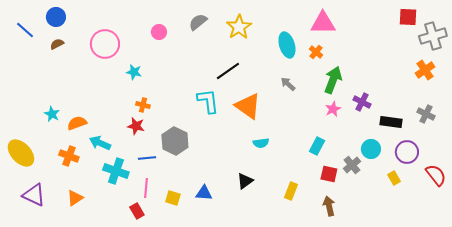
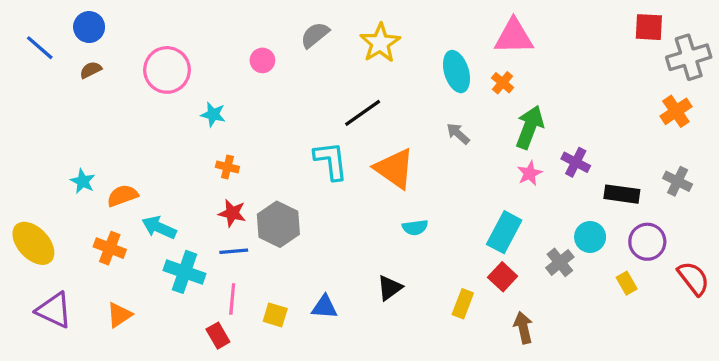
pink circle: (159, 32) -> (262, 60), moved
red star: (136, 126) -> (232, 213), moved
cyan rectangle: (317, 146) -> (504, 232), size x1.4
red square: (329, 174) -> (503, 277), moved, turned 30

